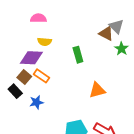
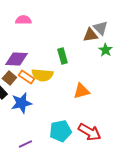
brown triangle: (106, 33) -> (90, 35), turned -35
yellow semicircle: (45, 42) -> (42, 75), moved, size x1.5
blue star: (36, 102) -> (21, 103), size x1.5

